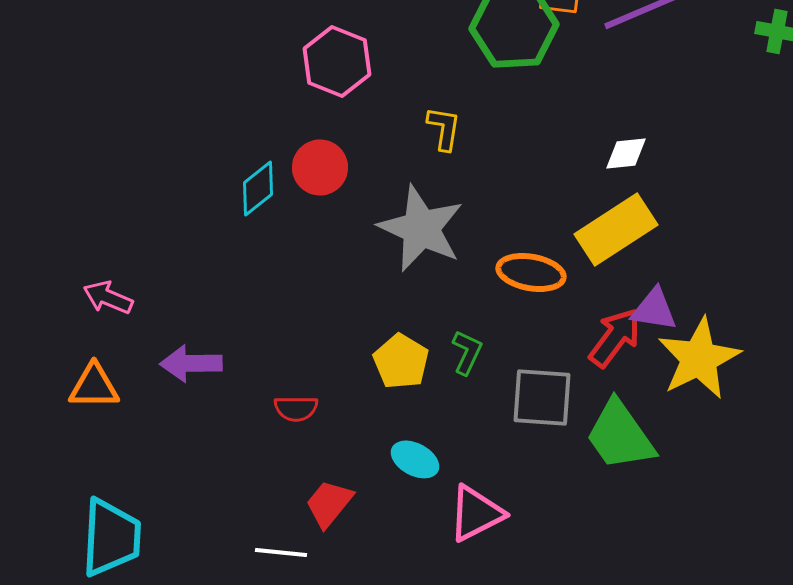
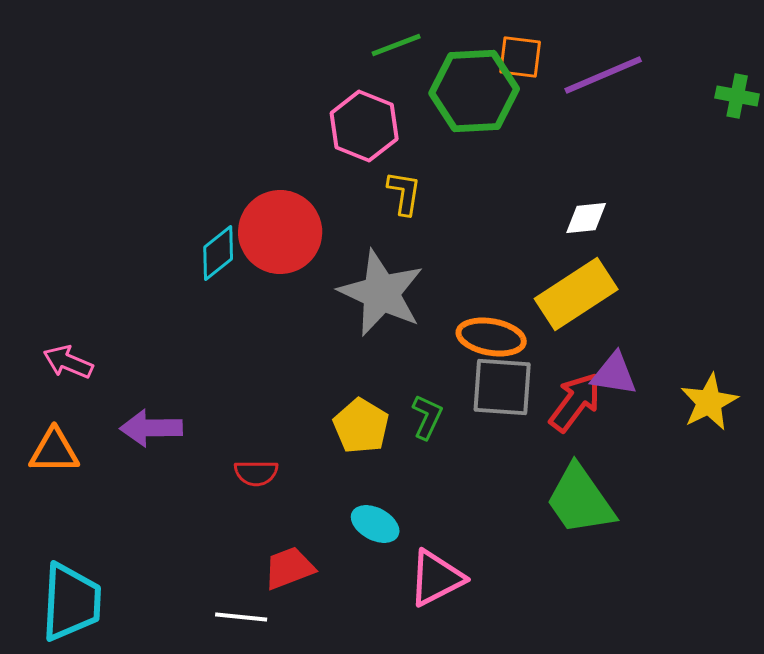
pink hexagon: (337, 61) -> (364, 126), moved
red circle: (320, 167) -> (280, 232), size x1.5
yellow star: (699, 358) -> (709, 402), moved, size x0.7
gray square: (542, 397) -> (502, 387), moved
red trapezoid: (329, 503) -> (289, 568), turned 30

